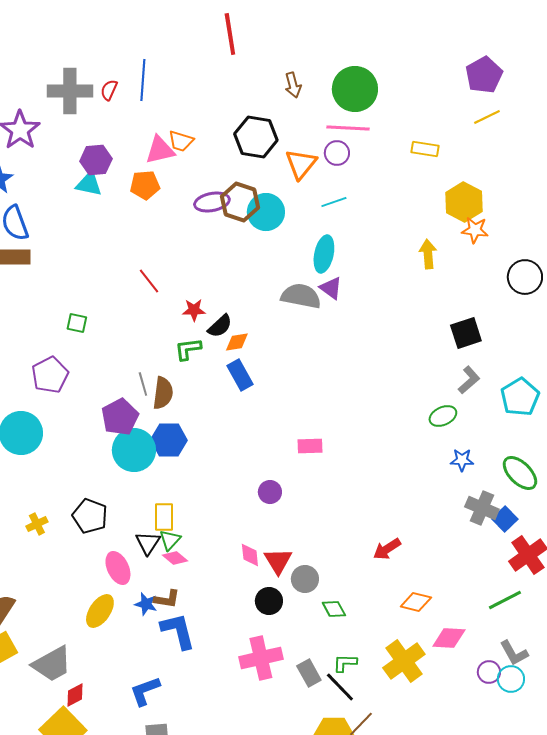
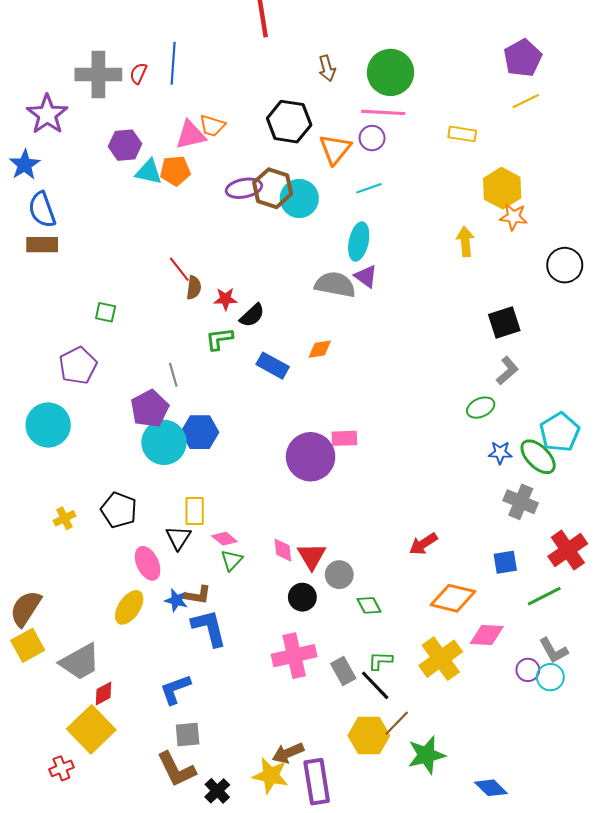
cyan triangle: (89, 184) -> (149, 172), moved
orange diamond: (237, 342) -> (320, 349), moved
blue rectangle: (240, 375) -> (273, 366), turned -32
brown semicircle: (163, 393) -> (194, 288), moved, size x0.7
cyan pentagon: (520, 397) -> (560, 432), moved
green ellipse: (520, 473) -> (538, 457), moved
purple circle: (270, 492) -> (311, 457), moved, size x2.0
blue square: (505, 519) -> (505, 562), moved, turned 35
green triangle: (170, 540) -> (232, 560), moved
pink diamond: (175, 558) -> (224, 539), moved
orange diamond: (416, 602) -> (453, 598), size x1.4

